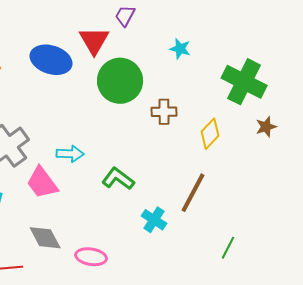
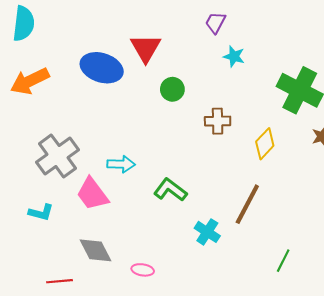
purple trapezoid: (125, 16) -> (216, 23), moved
green circle: (120, 81) -> (172, 89), size x0.5
pink ellipse: (91, 257) -> (143, 270), size x0.7

